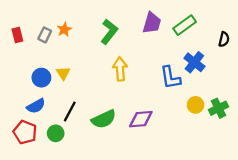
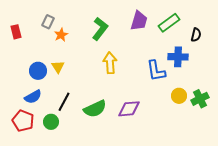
orange star: (64, 30) -> (61, 35), moved
gray rectangle: (45, 35) -> (48, 22), moved
black semicircle: (224, 39) -> (196, 35), moved
blue cross: (194, 62) -> (178, 57), turned -36

